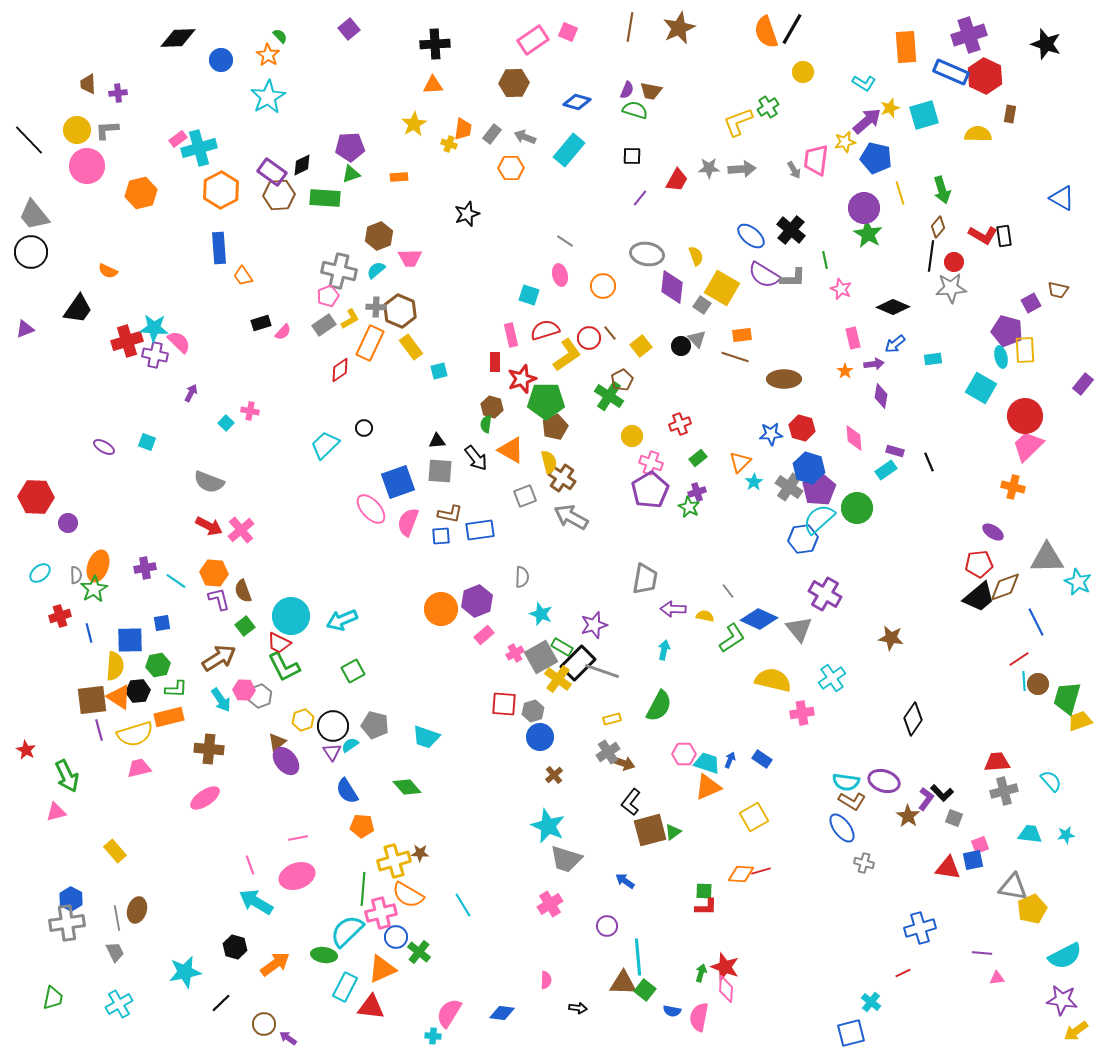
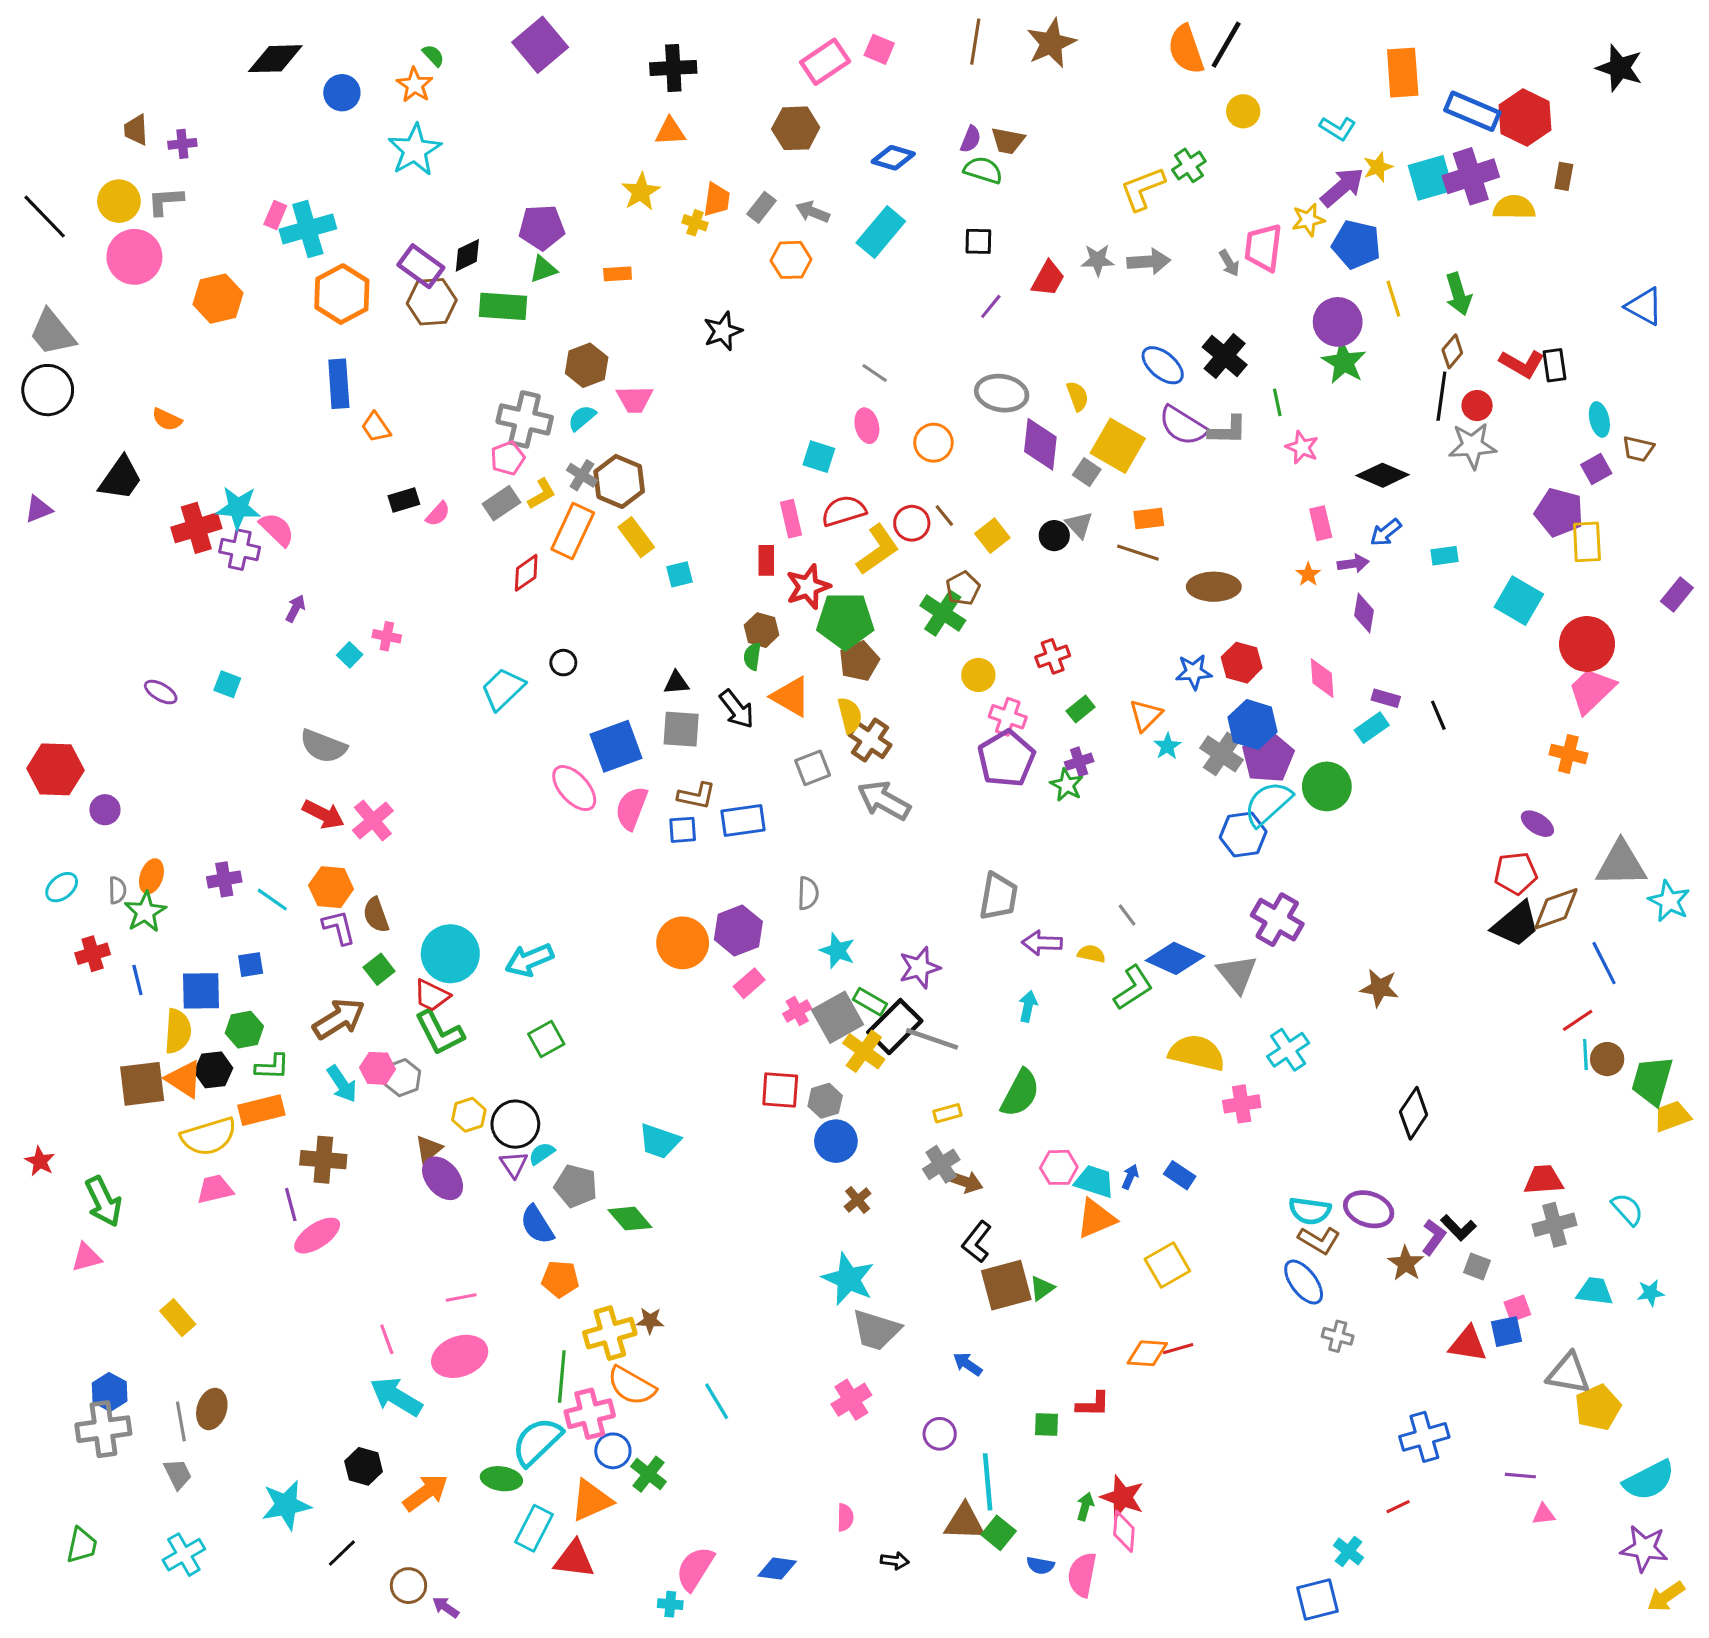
purple square: (349, 29) -> (540, 45), size x1.6
purple cross: (969, 35) -> (1471, 176), moved
pink rectangle: (178, 139) -> (275, 215), turned -30
gray cross: (376, 307) -> (582, 475), turned 30
cyan ellipse: (1001, 357) -> (1599, 419), moved
orange ellipse: (98, 566) -> (151, 876), size x0.7
gray pentagon: (375, 725) -> (576, 1186), moved
purple line: (99, 730) -> (291, 1205), moved
green square: (704, 891) -> (1047, 1425), moved

